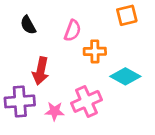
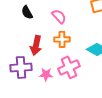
pink semicircle: (73, 31) -> (59, 16), turned -63
orange cross: (95, 51) -> (62, 39), moved

